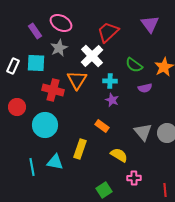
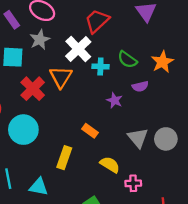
cyan cross: (110, 81) -> (100, 67), moved
red cross: (53, 90) -> (33, 89), turned 30
purple star: (112, 100) -> (114, 100), moved
cyan triangle: (55, 162) -> (39, 187), moved
pink cross: (134, 178) -> (133, 183), moved

